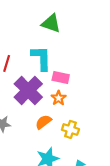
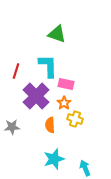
orange semicircle: (43, 122) -> (50, 125), turned -56
yellow cross: (70, 129) -> (75, 119), moved

